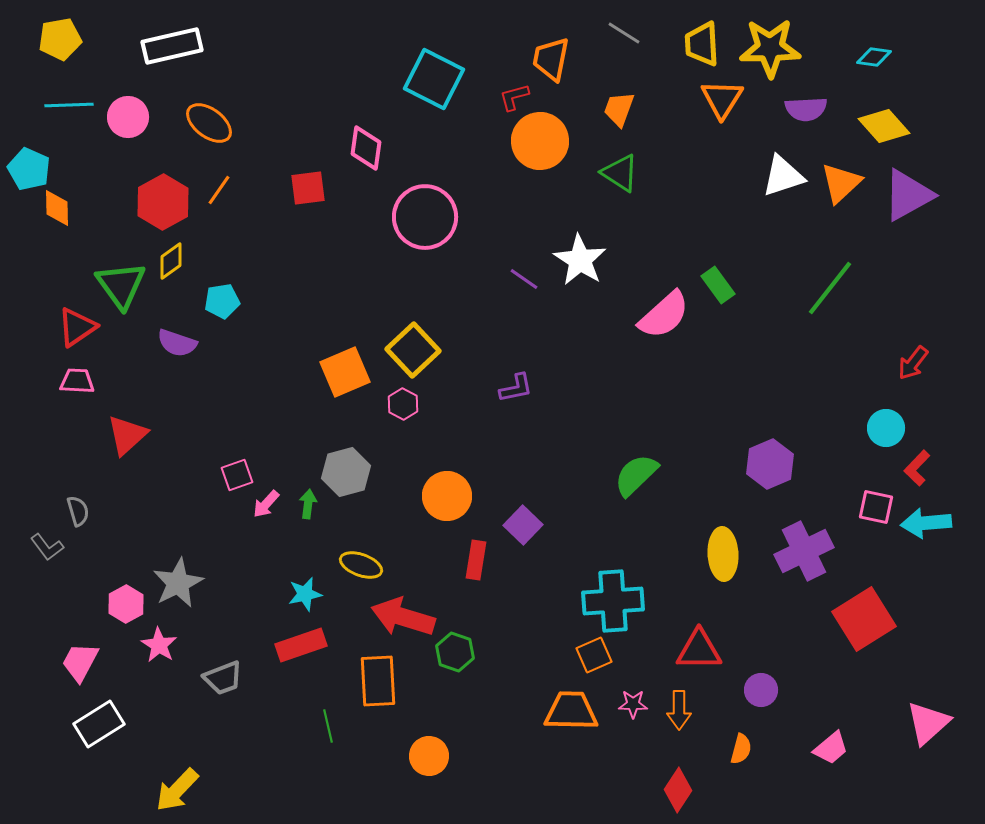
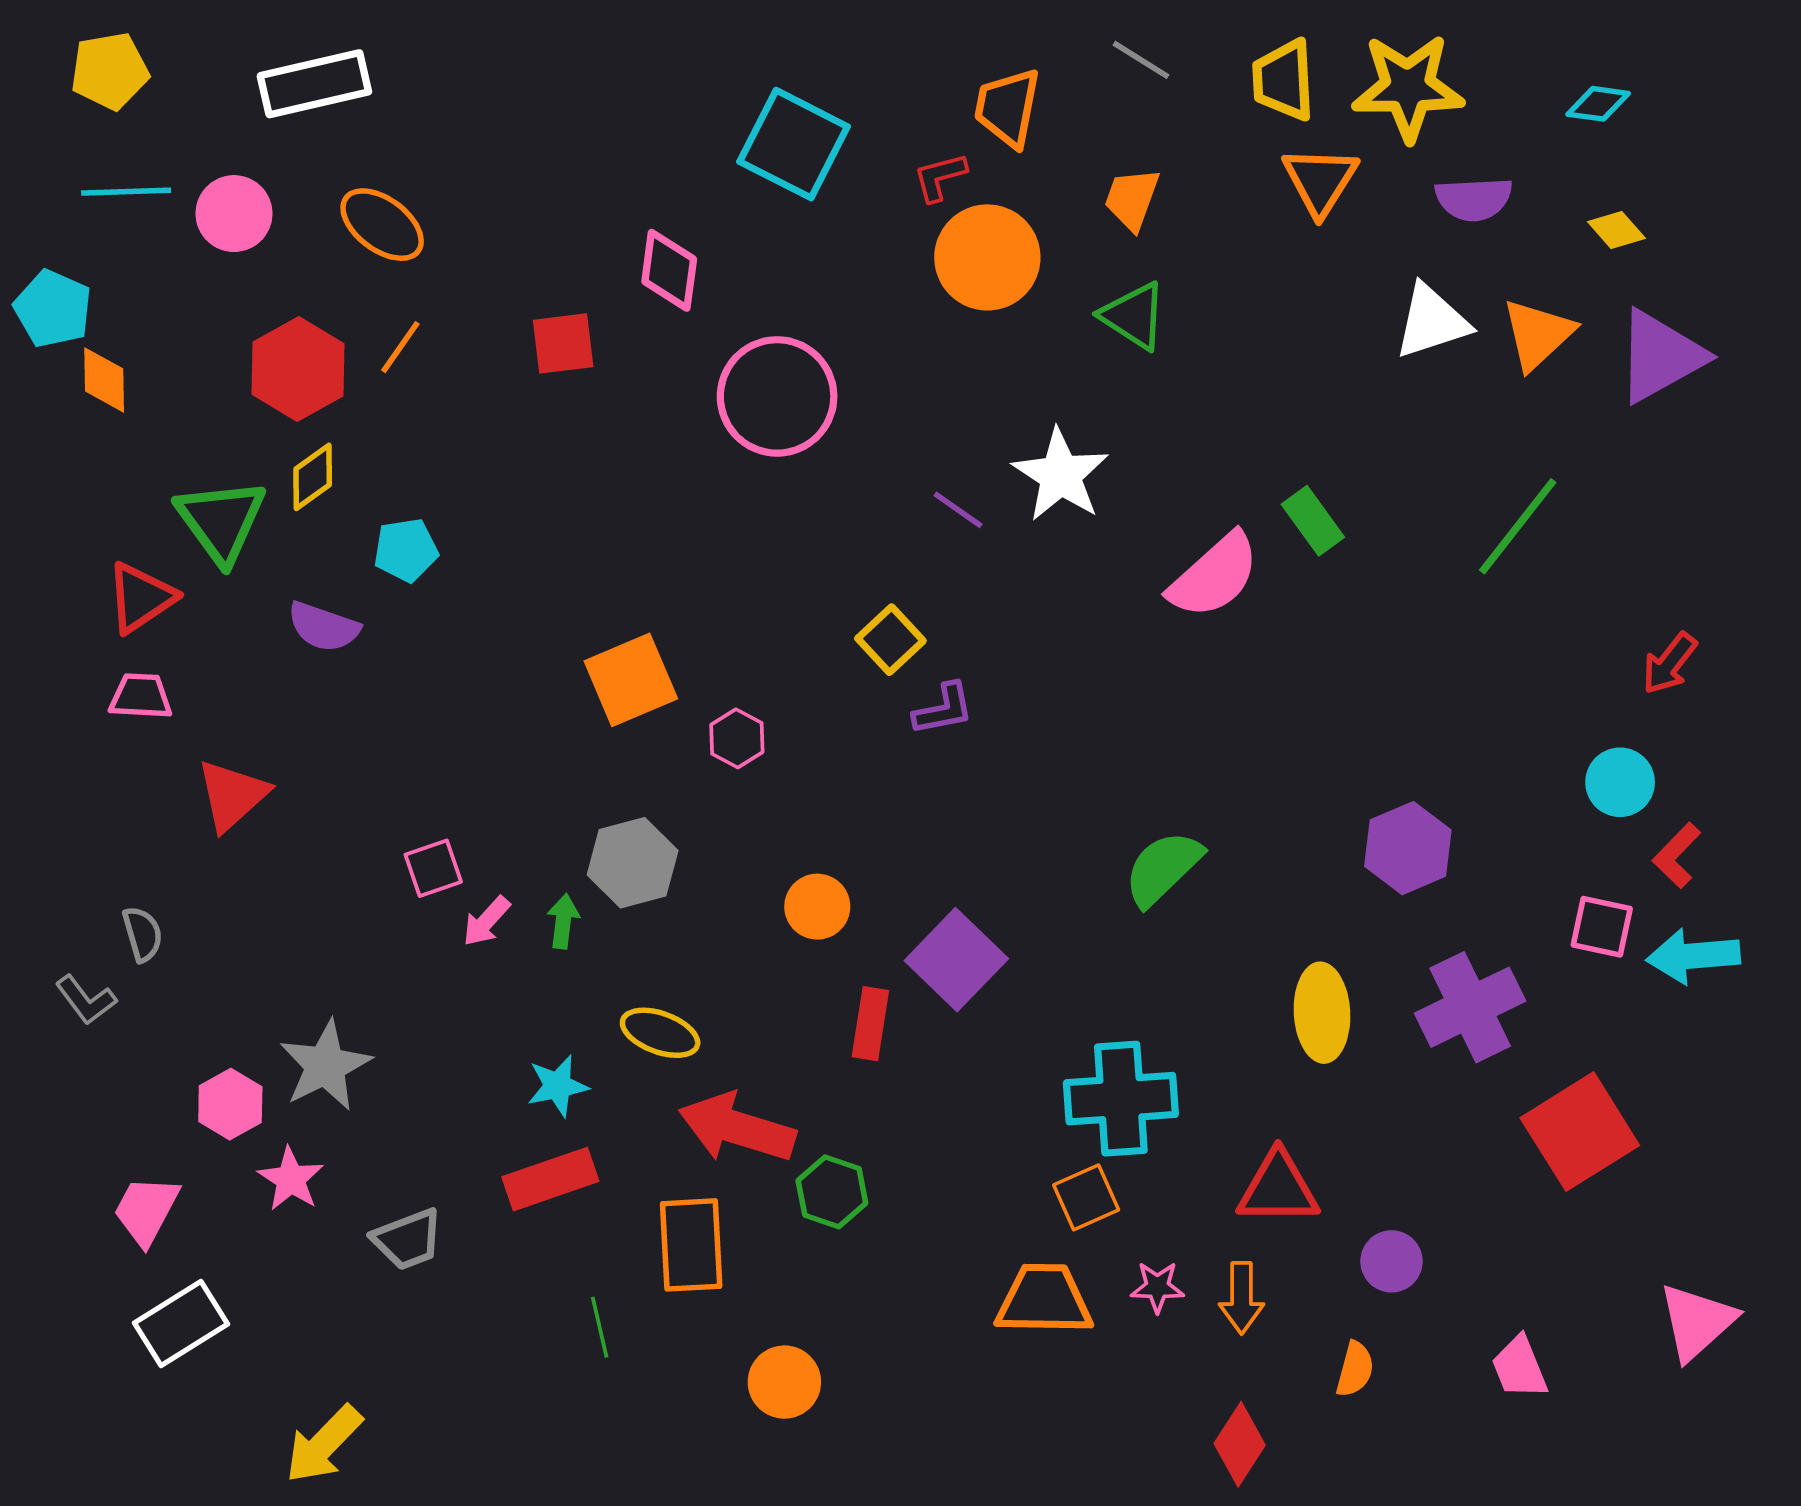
yellow diamond: (884, 126) -> (1616, 230), size x0.6
yellow square: (413, 350) -> (890, 640), moved, size x0.7
orange circle: (447, 496) -> (817, 907), size x0.7
purple square: (523, 525) -> (956, 960), size x1.4
pink trapezoid: (831, 748) -> (1519, 1367), turned 108

